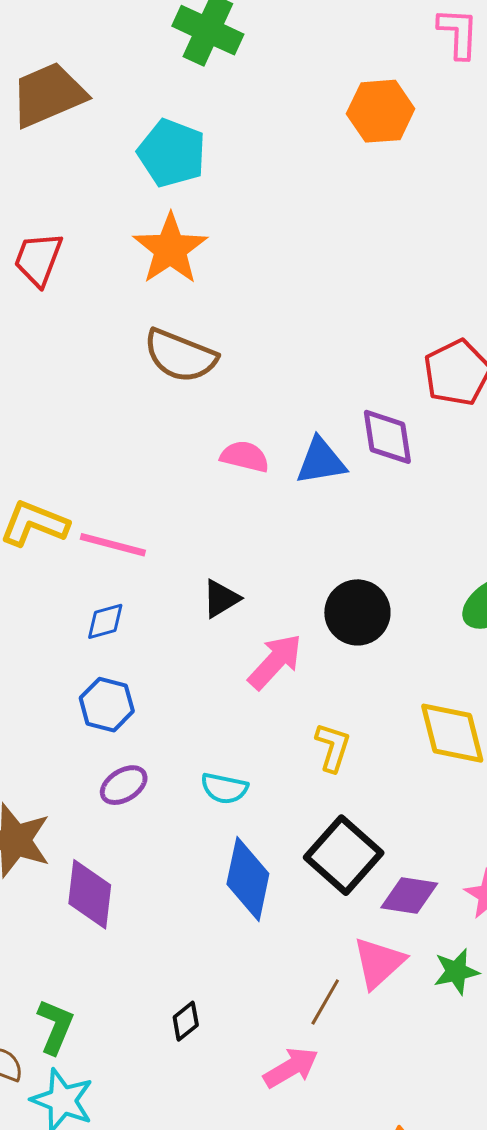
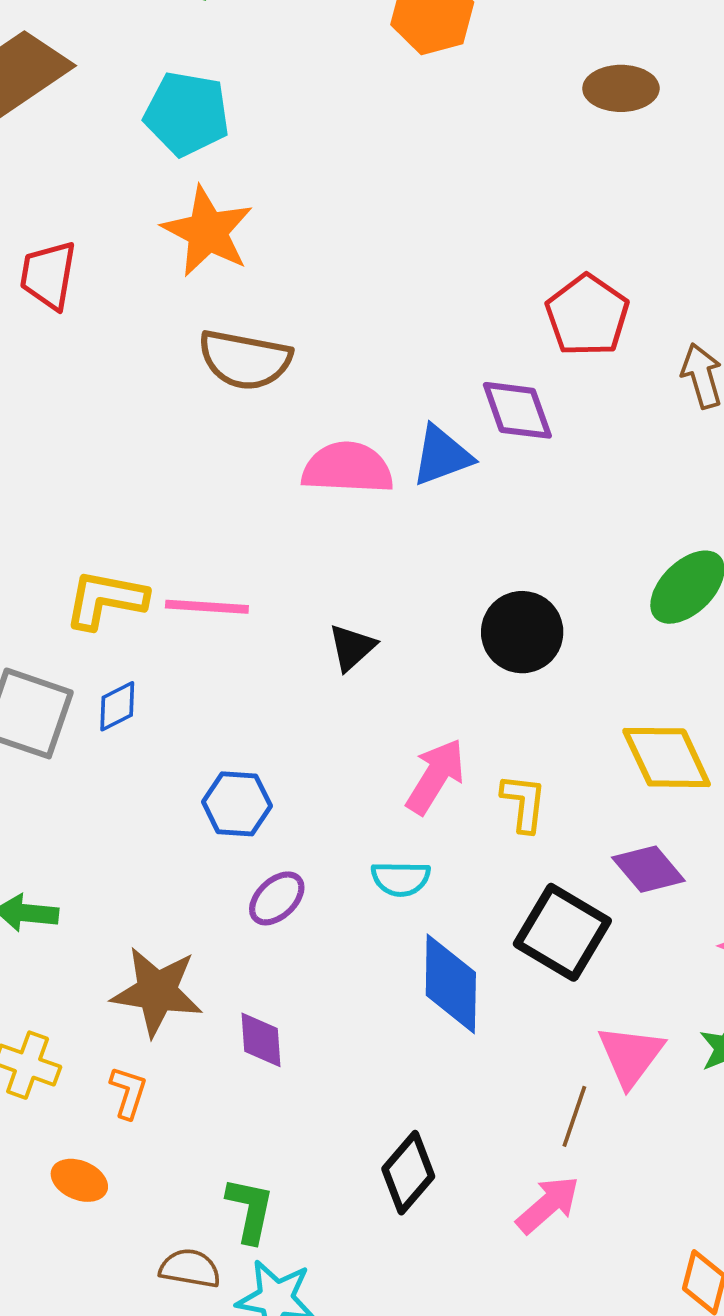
pink semicircle: (245, 457) -> (347, 468), size x1.5
blue diamond: (105, 621) -> (117, 706), moved
pink arrow: (275, 662) -> (435, 776), moved
purple diamond: (90, 894) -> (261, 1040), size x0.7
purple diamond: (409, 896) -> (648, 869), moved, turned 52
black diamond: (186, 1021) -> (408, 1173), size x1.6

